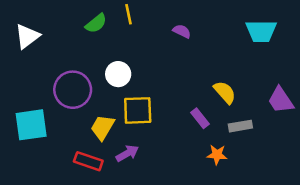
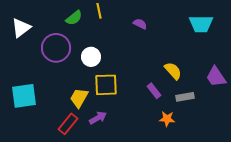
purple circle: (73, 90) -> (56, 48), moved
red rectangle: (88, 161) -> (68, 124), turned -70

